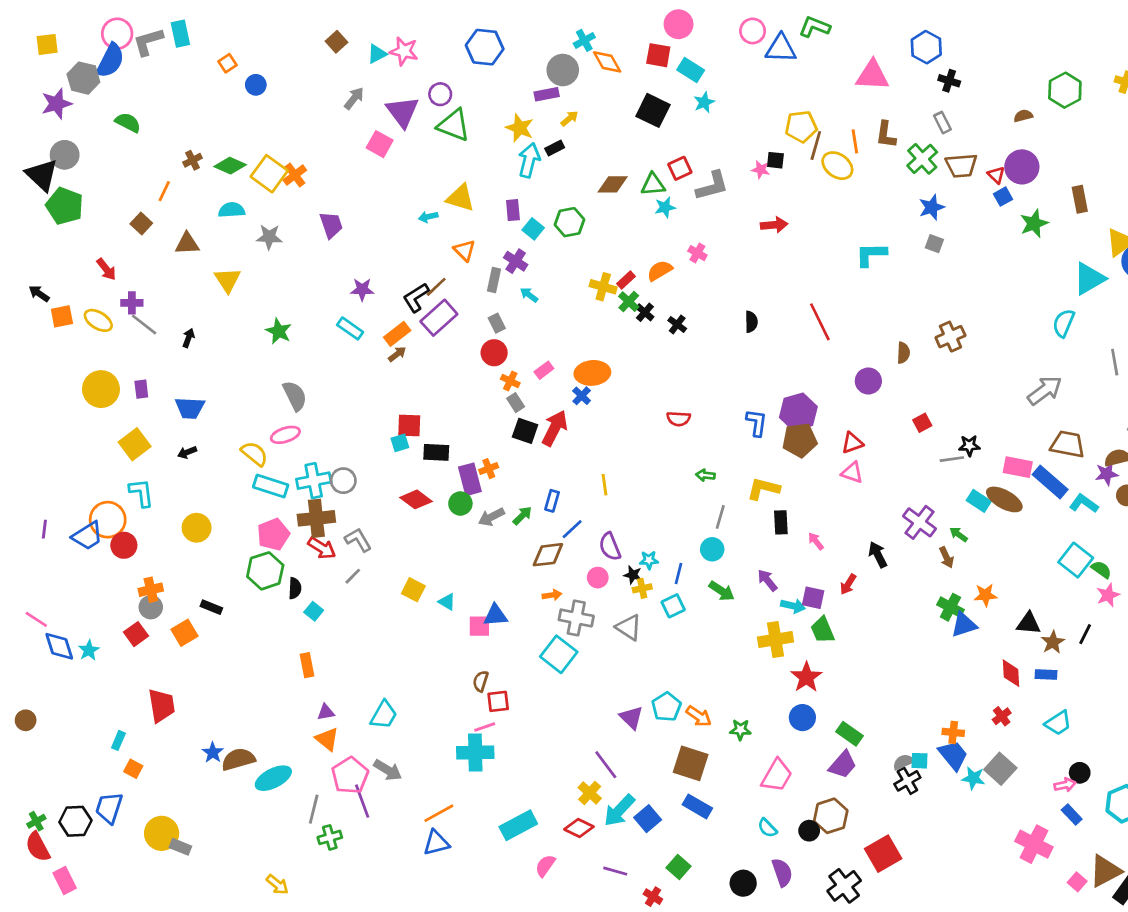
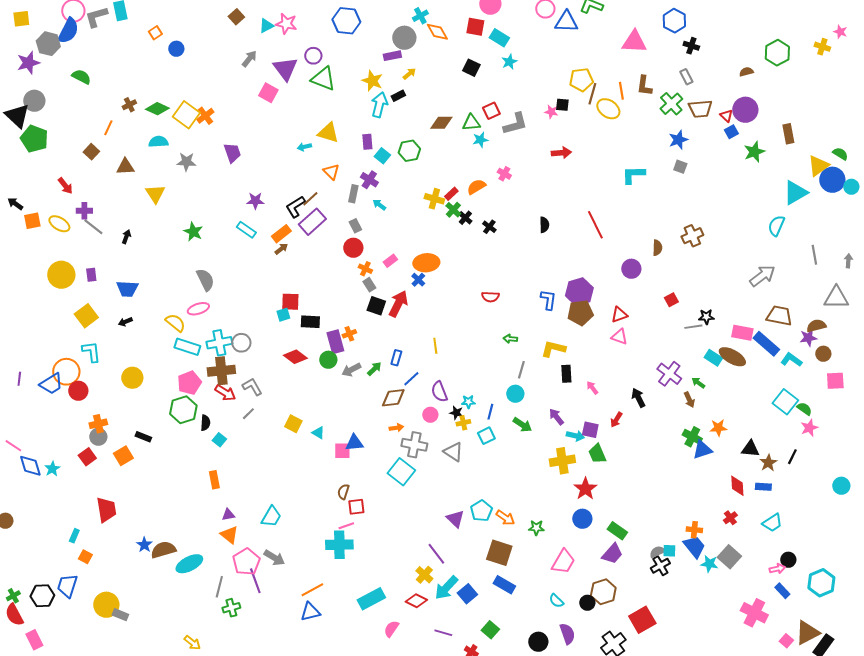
black square: (653, 110) -> (471, 68), size x0.7

